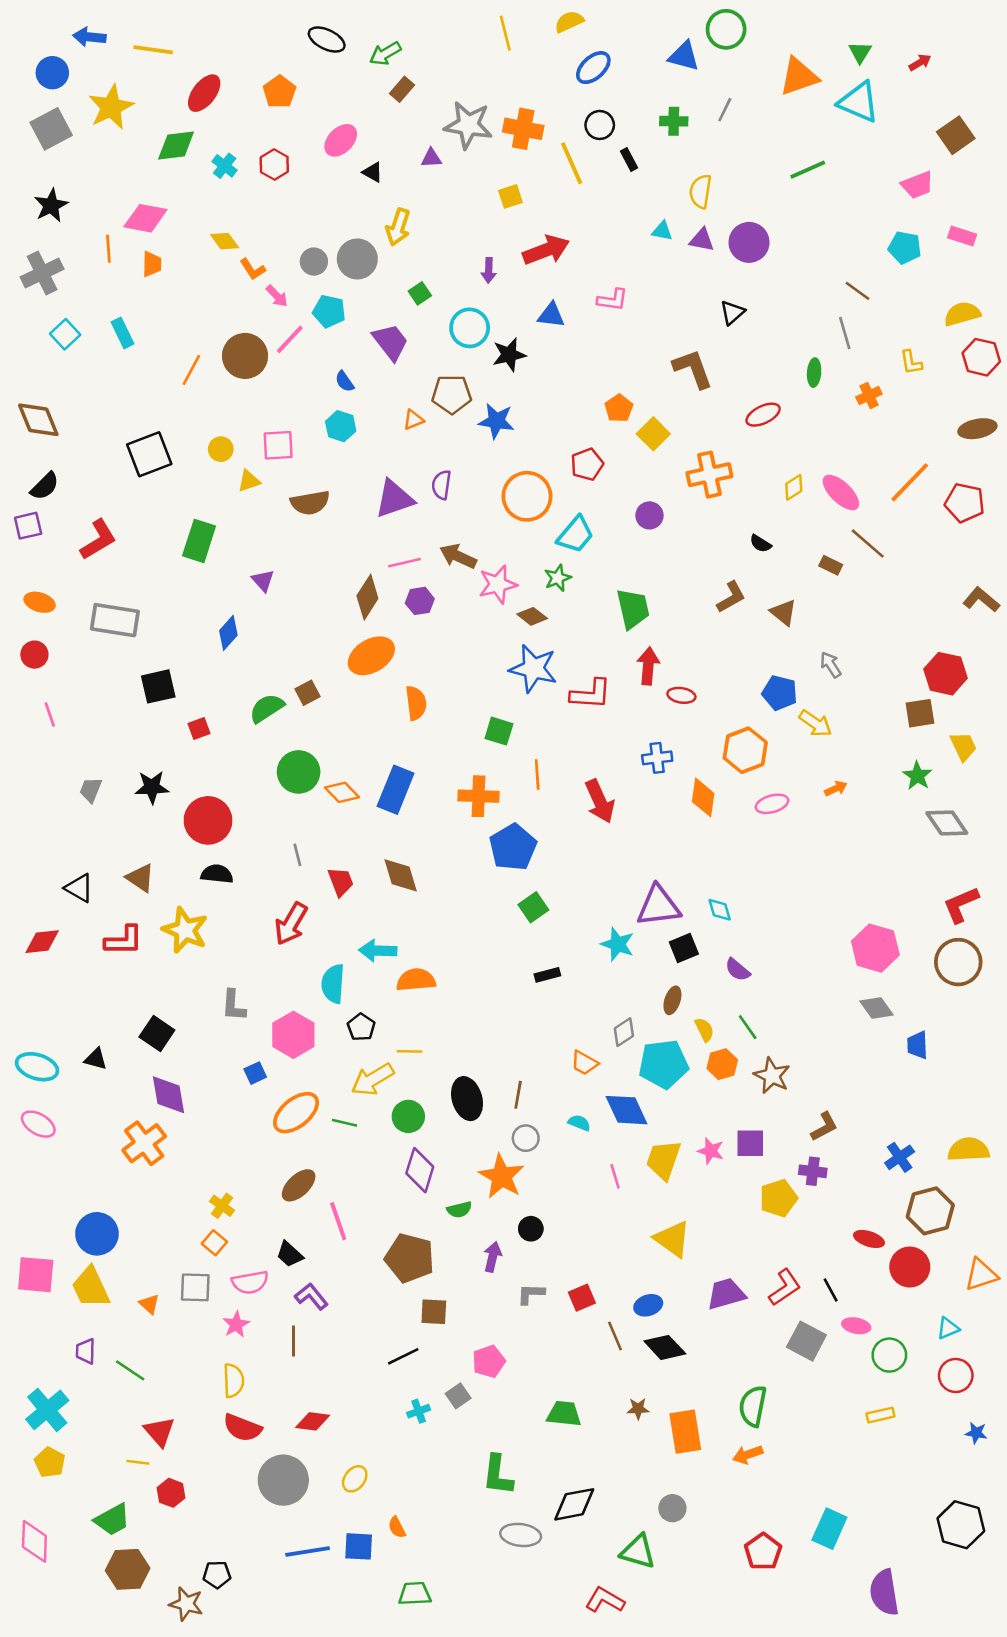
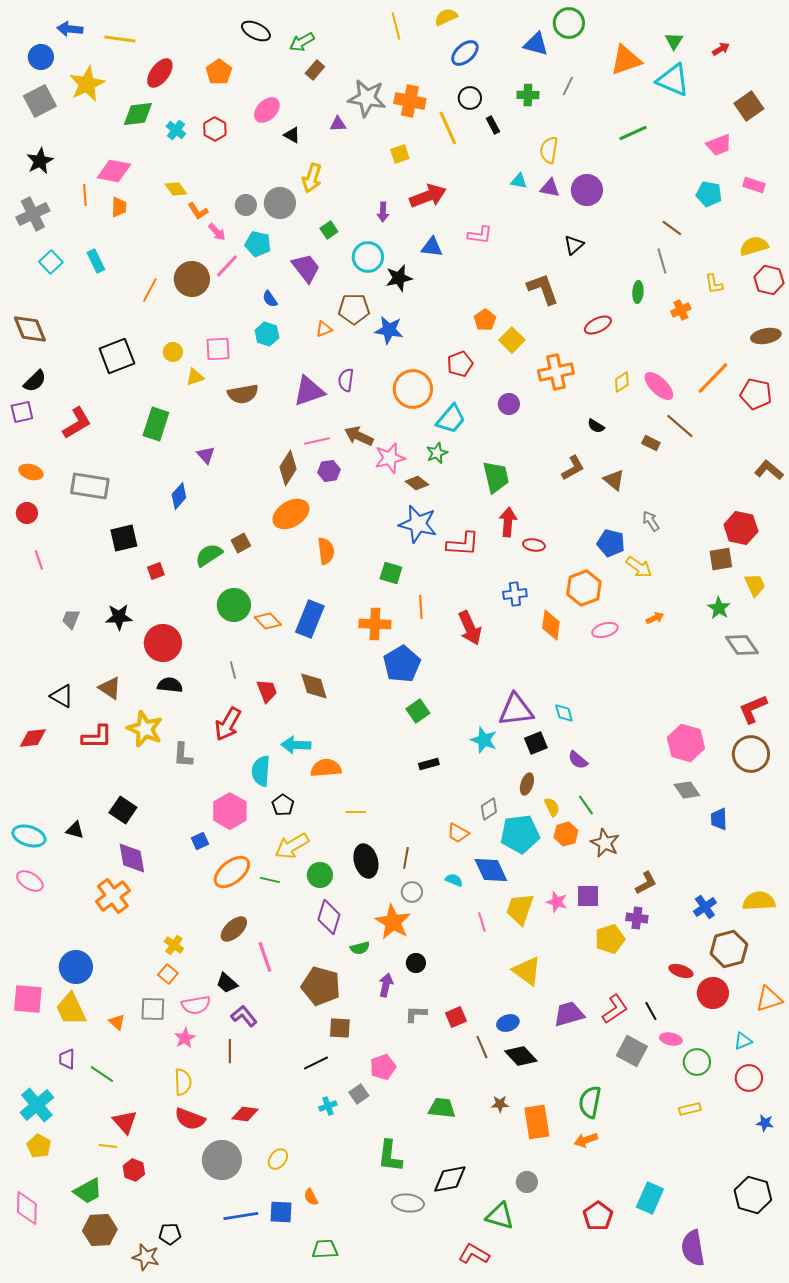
gray L-shape: (234, 1005) -> (183, 755), moved
yellow line: (410, 1051) -> (356, 812), moved

